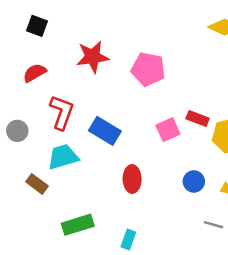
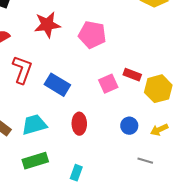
cyan trapezoid: (63, 157) -> (34, 125), moved

